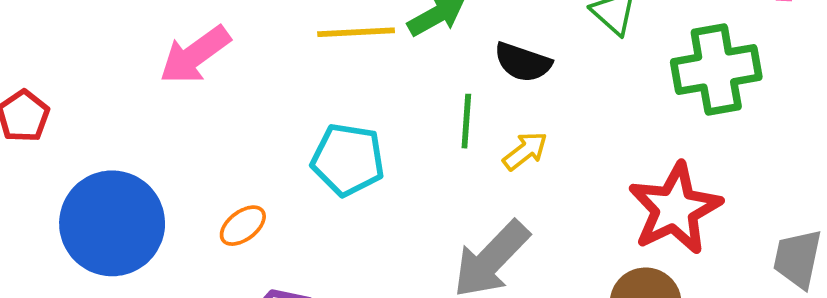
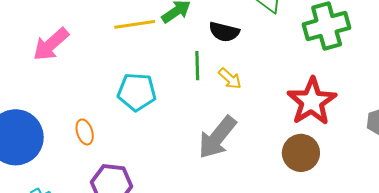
yellow arrow: (525, 151) -> (230, 79), turned 85
orange ellipse: (243, 226) -> (85, 132), turned -65

